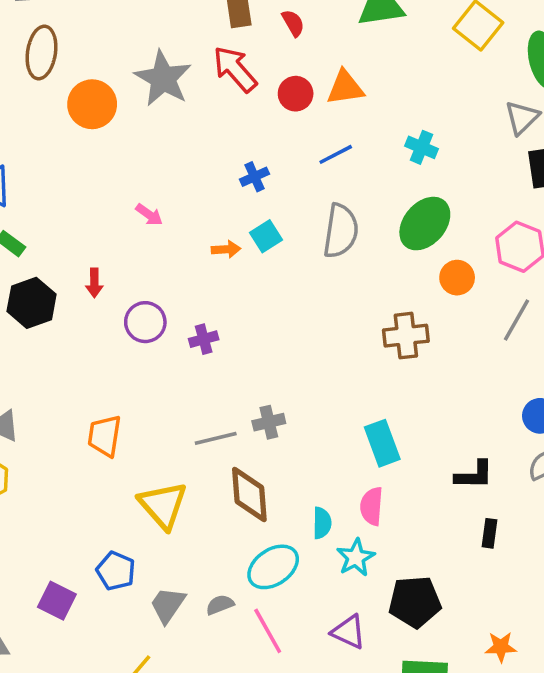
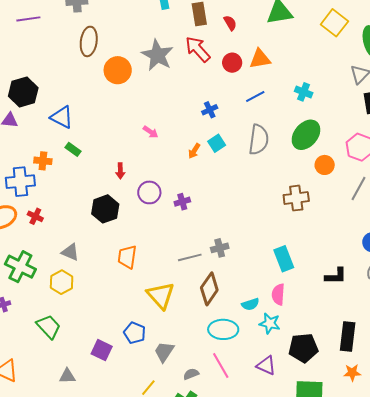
orange arrow: (226, 249) -> (194, 151), turned 126
black hexagon: (32, 303) -> (105, 209), moved
brown diamond: (249, 495) -> (209, 289), turned 40
cyan semicircle: (322, 523) -> (250, 304), turned 72
black rectangle: (489, 533) -> (348, 337), moved, size x1.8
cyan star: (356, 557) -> (270, 323), turned -30
cyan ellipse: (273, 567) -> (223, 329), turned 36
gray semicircle: (220, 605) -> (191, 374), moved

